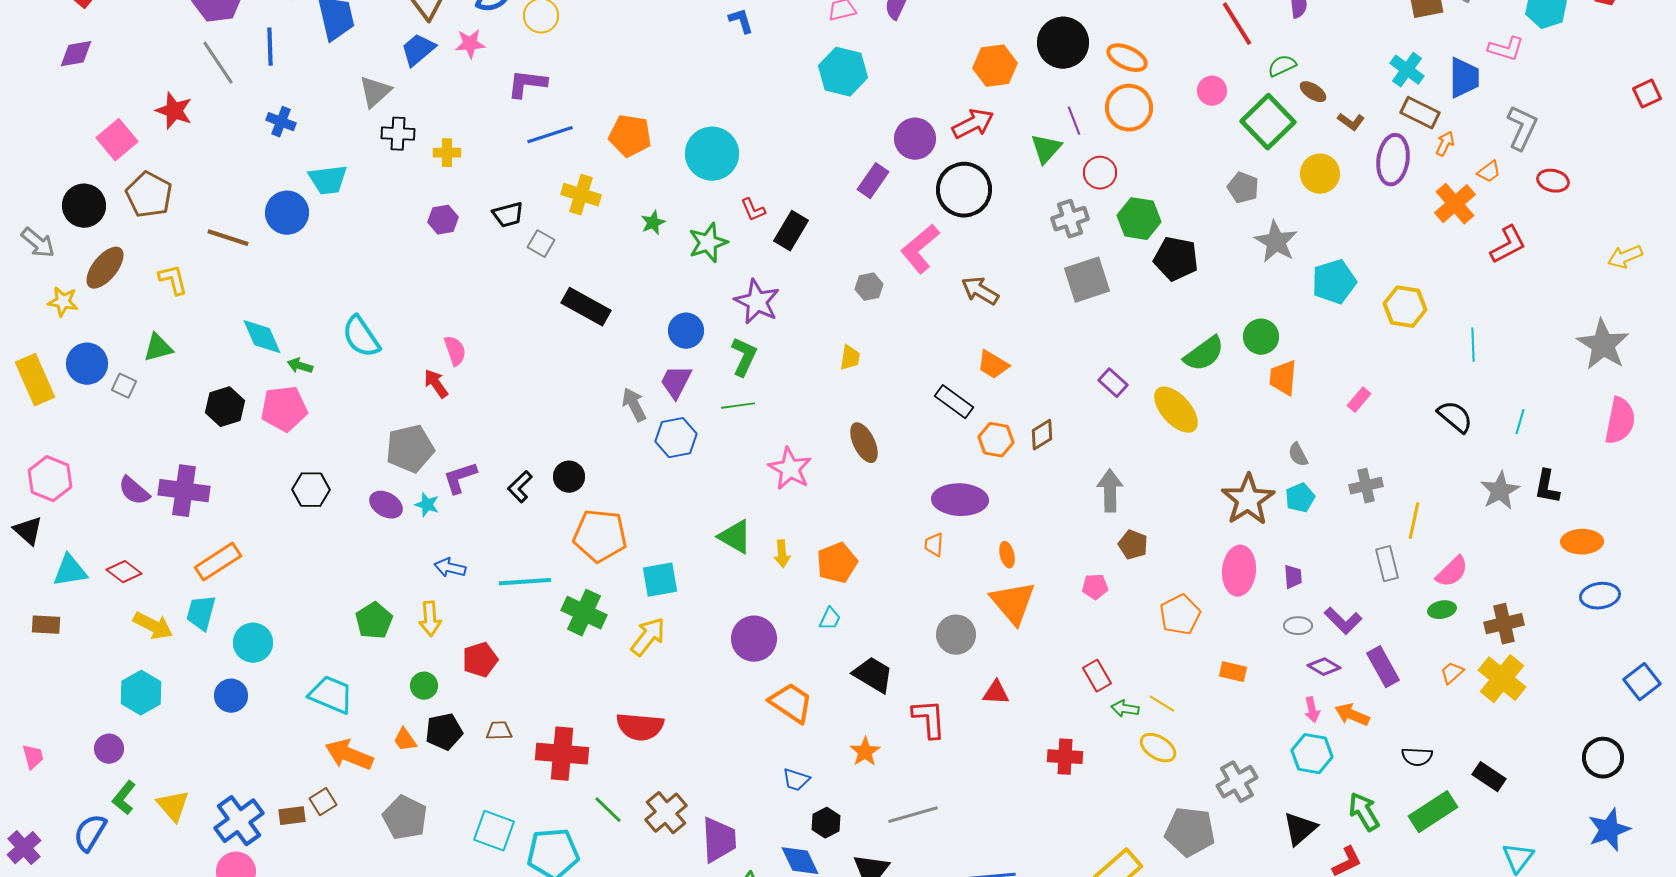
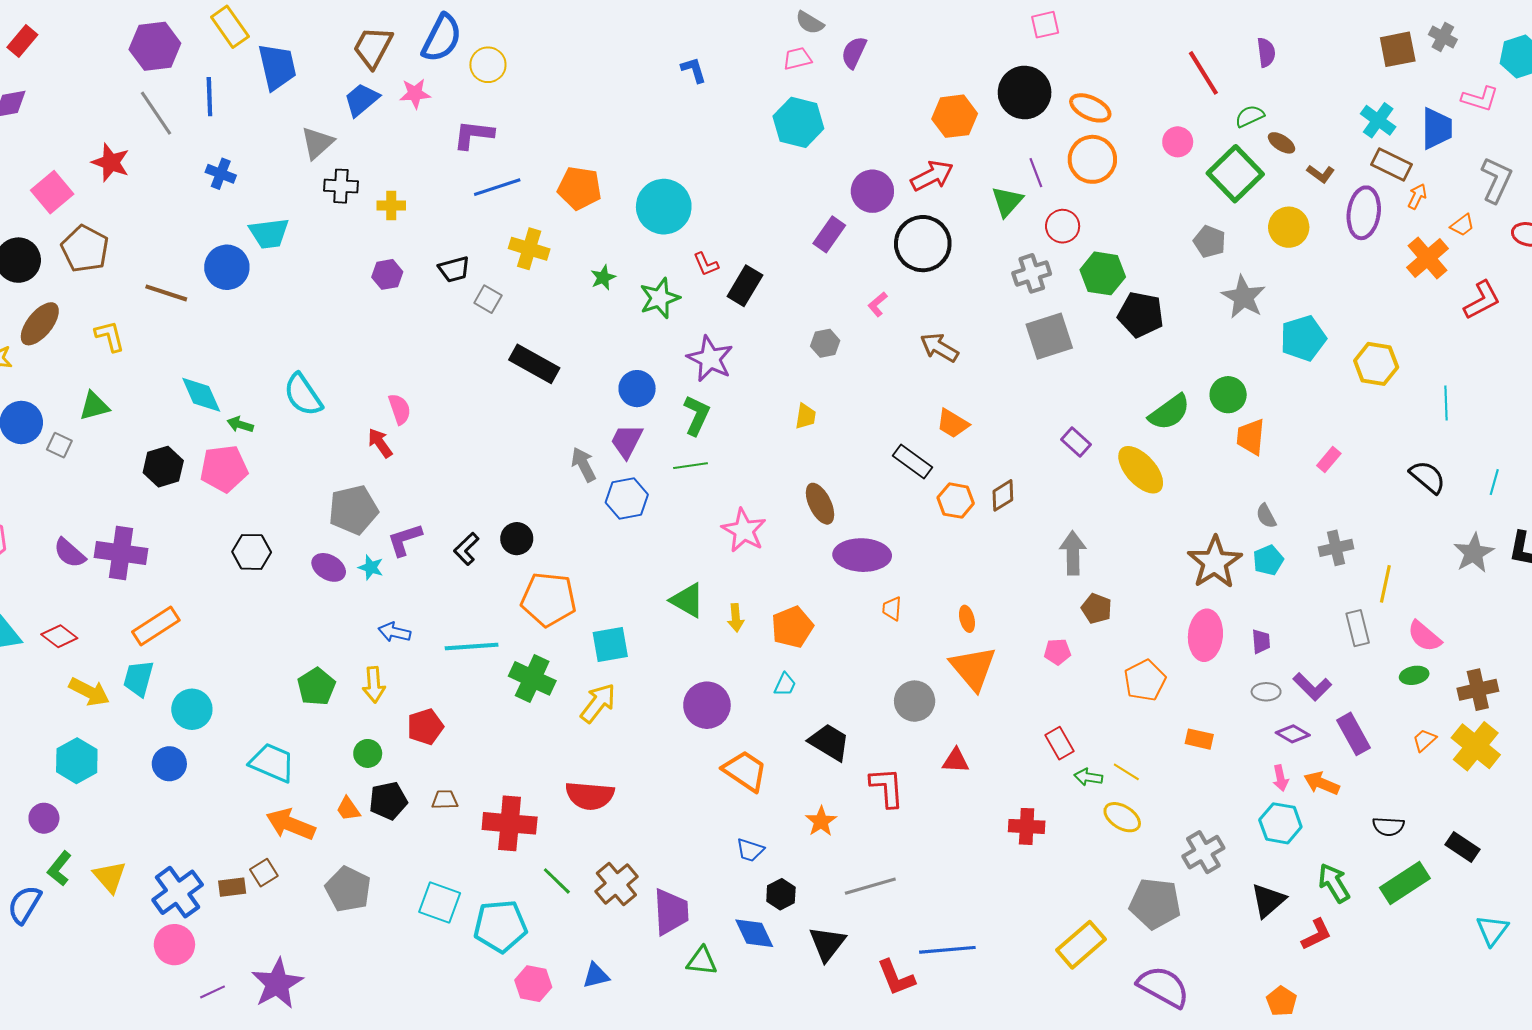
pink L-shape: (920, 249) -> (878, 304), size x0.5
purple ellipse: (960, 500) -> (862, 555), moved
pink semicircle: (1452, 572) -> (1424, 636), turned 84

